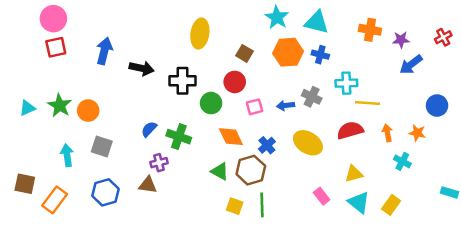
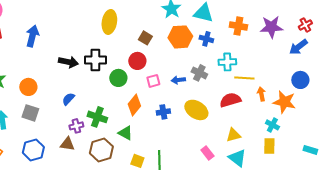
orange cross: (370, 30) -> (238, 26), moved
purple star: (401, 40) -> (271, 27), size x1.6
blue arrow: (411, 65) -> (298, 47), moved
black arrow: (142, 68) -> (68, 62), moved
orange circle: (88, 111) -> (28, 87), moved
orange arrow: (387, 133) -> (261, 94), moved
orange star: (417, 133) -> (284, 102), size x1.6
green cross: (179, 137) -> (97, 117), moved
orange diamond: (231, 137) -> (134, 105), turned 65
blue cross: (267, 145) -> (163, 112), turned 32
brown hexagon: (251, 170) -> (101, 150), moved
yellow rectangle: (391, 205) -> (269, 146), moved, turned -35

